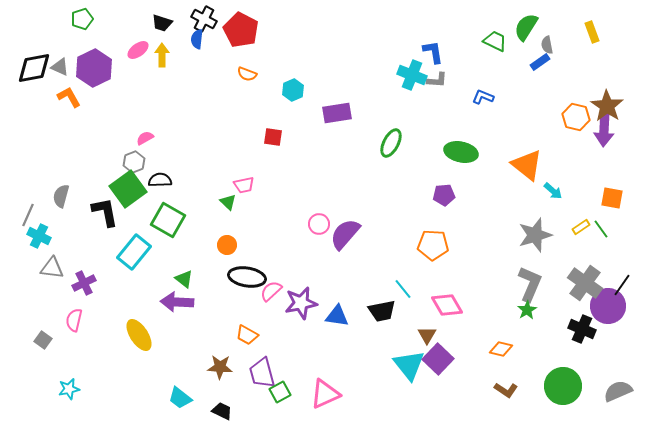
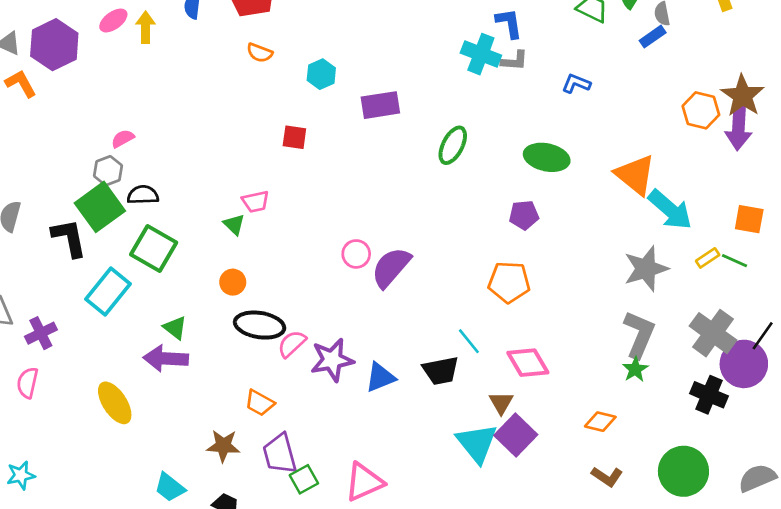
cyan arrow: (553, 191) -> (670, 210), size x1.8
green line: (601, 229) -> (734, 261), turned -30
blue triangle: (337, 316) -> (380, 377), turned -30

